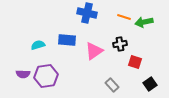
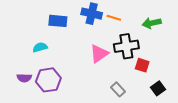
orange line: (124, 17) -> (114, 18), moved
blue rectangle: (67, 40) -> (58, 21), moved
black cross: (120, 44) -> (126, 46), size x1.6

